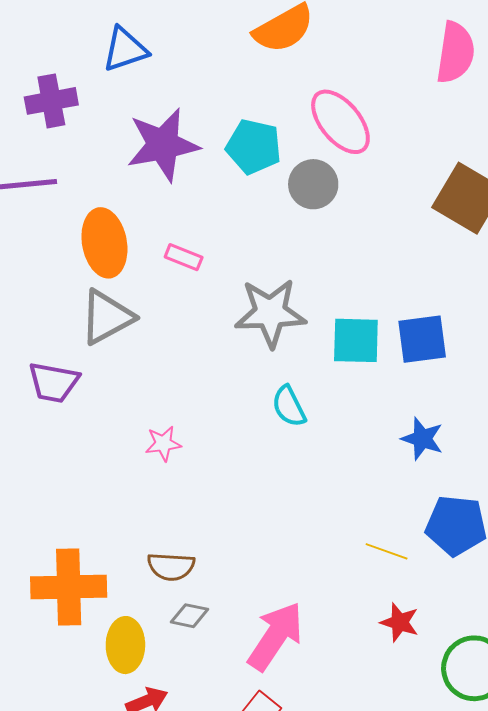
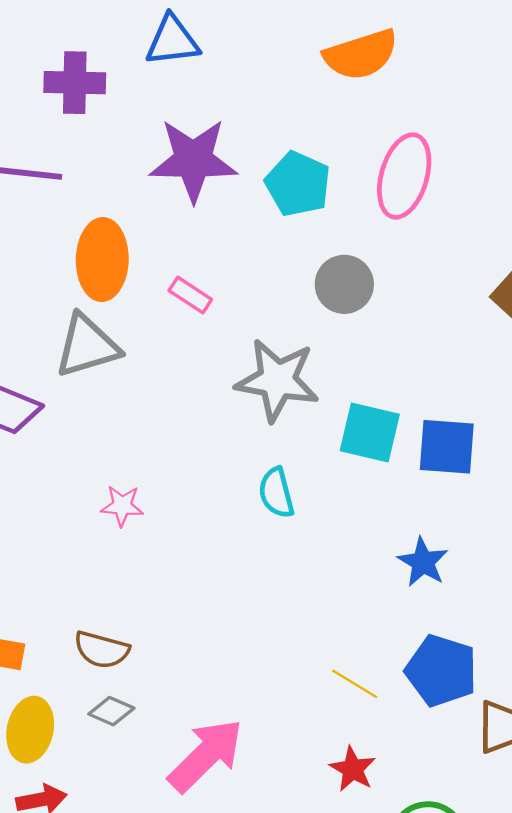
pink ellipse: (340, 122) -> (404, 176), turned 44
gray circle: (313, 184) -> (344, 284), moved

